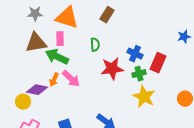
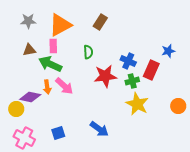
orange triangle: (67, 18) -> (60, 25), turned -45
blue star: (184, 37) -> (168, 51), moved
brown triangle: (36, 43) -> (29, 50), size x0.6
orange arrow: (54, 80) -> (47, 87), turned -32

